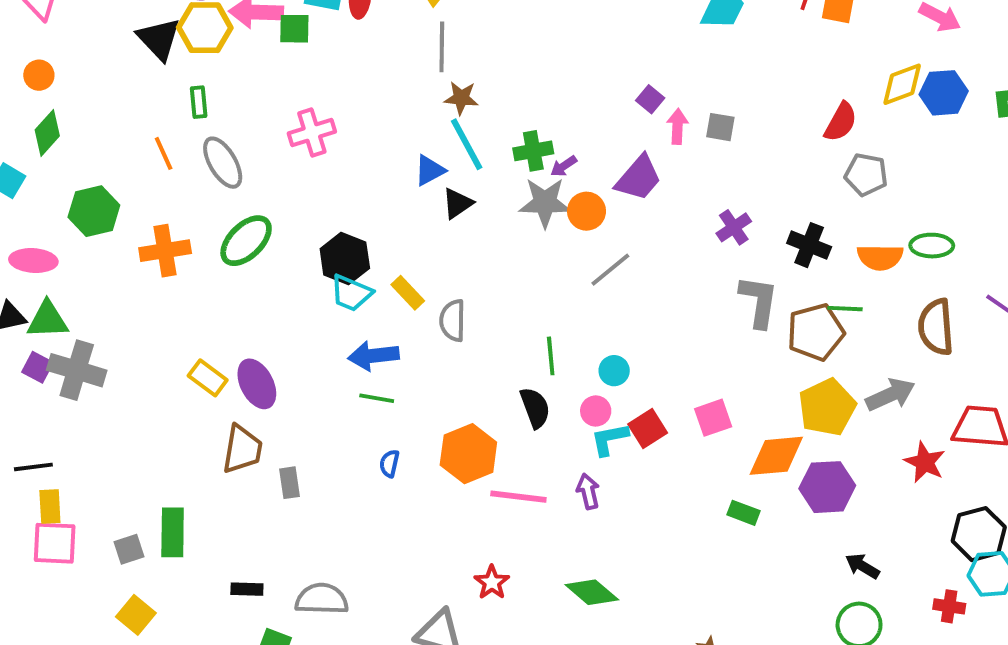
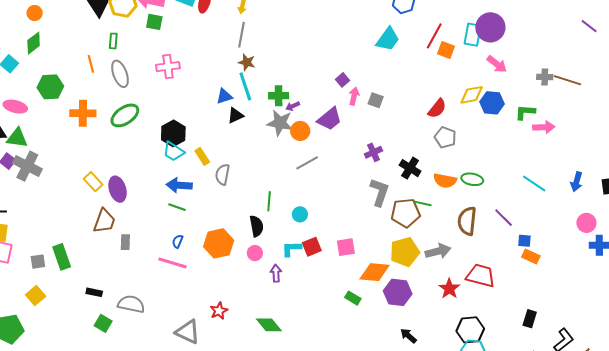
green square: (294, 29) -> (154, 22), moved
pink circle: (596, 411) -> (255, 253), moved
pink line: (518, 497) -> (172, 263), moved
green rectangle: (173, 532) -> (62, 257), turned -30

